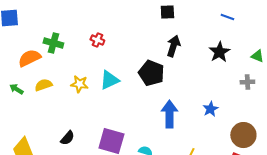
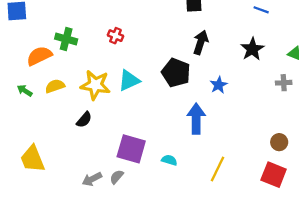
yellow star: (79, 84) -> (95, 85), size x1.5
blue star: (210, 109) -> (219, 85), moved
brown circle: (243, 135) -> (279, 142), size x0.6
black semicircle: (67, 138) -> (84, 120), moved

